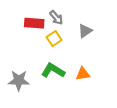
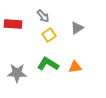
gray arrow: (56, 18) -> (43, 16), moved
red rectangle: (34, 23) -> (13, 24), moved

